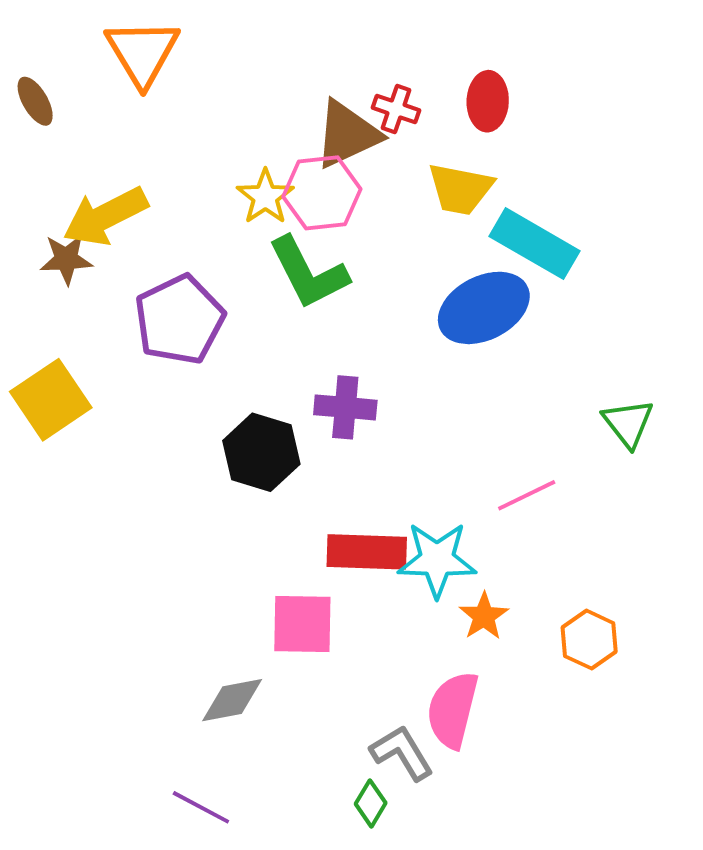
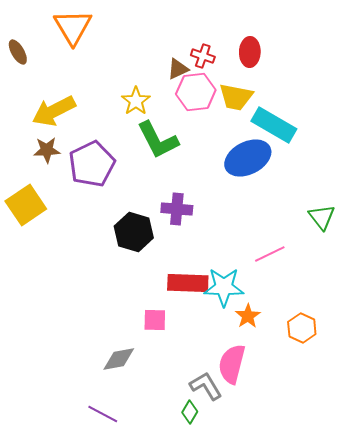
brown triangle: (347, 134) -> (178, 69), size x0.6
pink hexagon: (322, 193) -> (196, 92), moved
brown star: (66, 259) -> (47, 150), moved
pink square: (302, 624) -> (155, 320), size x0.7

